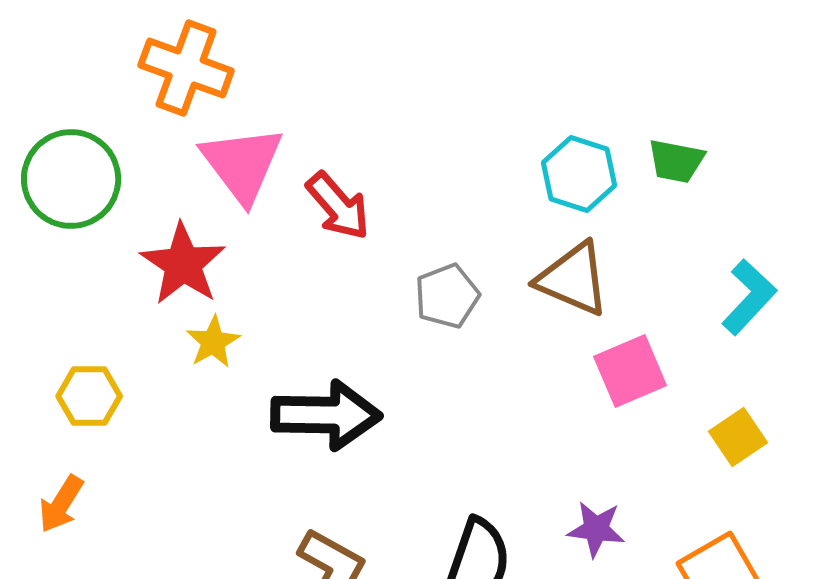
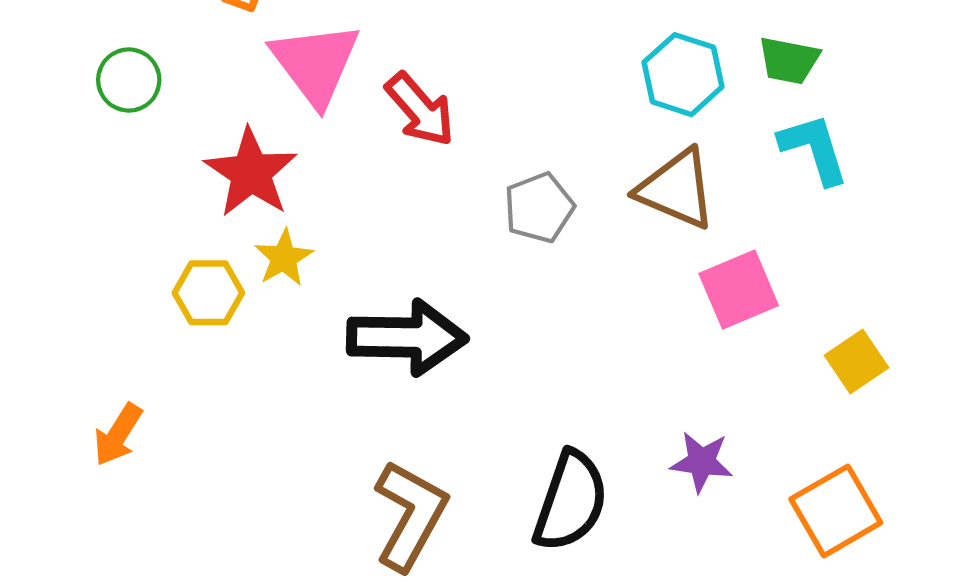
green circle: (71, 179) -> (129, 80), size x0.6
cyan L-shape: (749, 297) -> (814, 149), moved, turned -60
yellow hexagon: (89, 396) -> (208, 293), moved

